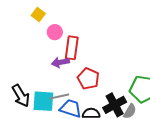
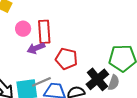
pink circle: (55, 32) -> (23, 29), moved

